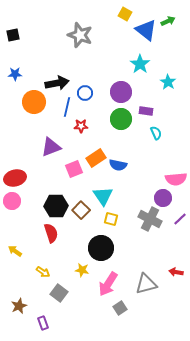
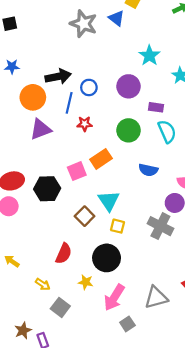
blue triangle: (146, 30) -> (116, 18), moved, size x0.7
green circle: (121, 119) -> (129, 130), moved
cyan semicircle: (156, 133) -> (167, 131), size x1.5
purple triangle: (51, 147) -> (41, 129), moved
blue semicircle: (118, 165) -> (148, 170), moved
black hexagon: (56, 206) -> (47, 189), moved
red semicircle: (51, 233) -> (64, 254), moved, turned 42
brown star: (19, 306) -> (23, 331), moved

